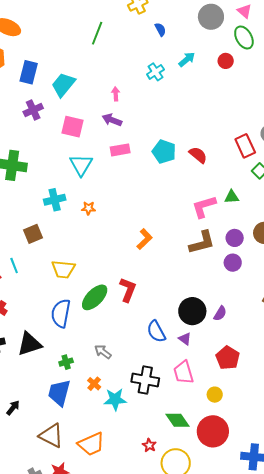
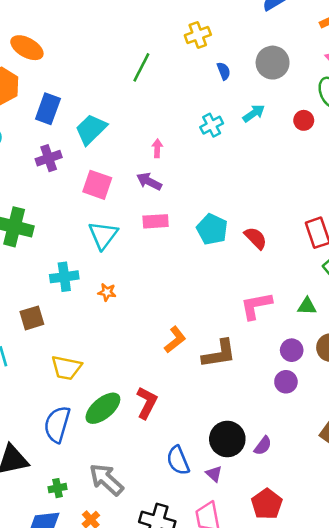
gray circle: (211, 17) -> (273, 63), moved
green triangle: (232, 197) -> (307, 306), moved
brown L-shape: (202, 243) -> (219, 354), moved
gray arrow: (103, 352) -> (106, 480), size x1.6

